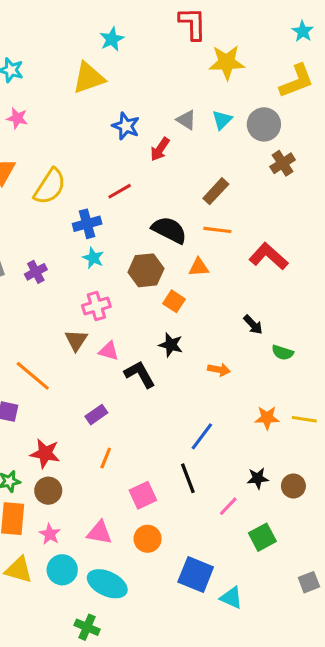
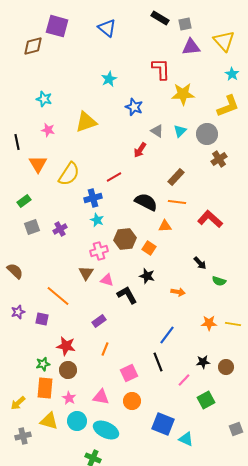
yellow triangle: (89, 78) -> (86, 122), moved
blue star: (126, 126) -> (134, 107), moved
brown hexagon: (146, 270) -> (125, 239), moved

